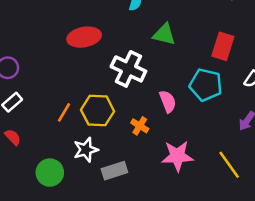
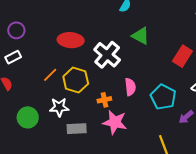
red ellipse: (84, 37) -> (71, 40), moved
cyan pentagon: (206, 85) -> (163, 97), moved
orange cross: (140, 126) -> (104, 100), turned 32
pink star: (177, 156) -> (115, 122), moved

